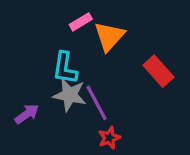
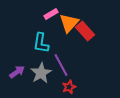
red rectangle: (158, 71) -> (85, 31), moved
gray star: (70, 95) -> (41, 73), moved, turned 30

